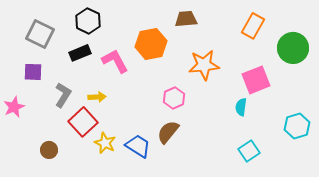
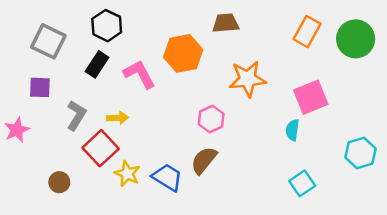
green circle: (293, 48) -> (356, 39), moved
black rectangle: (80, 53) -> (97, 64), turned -35

